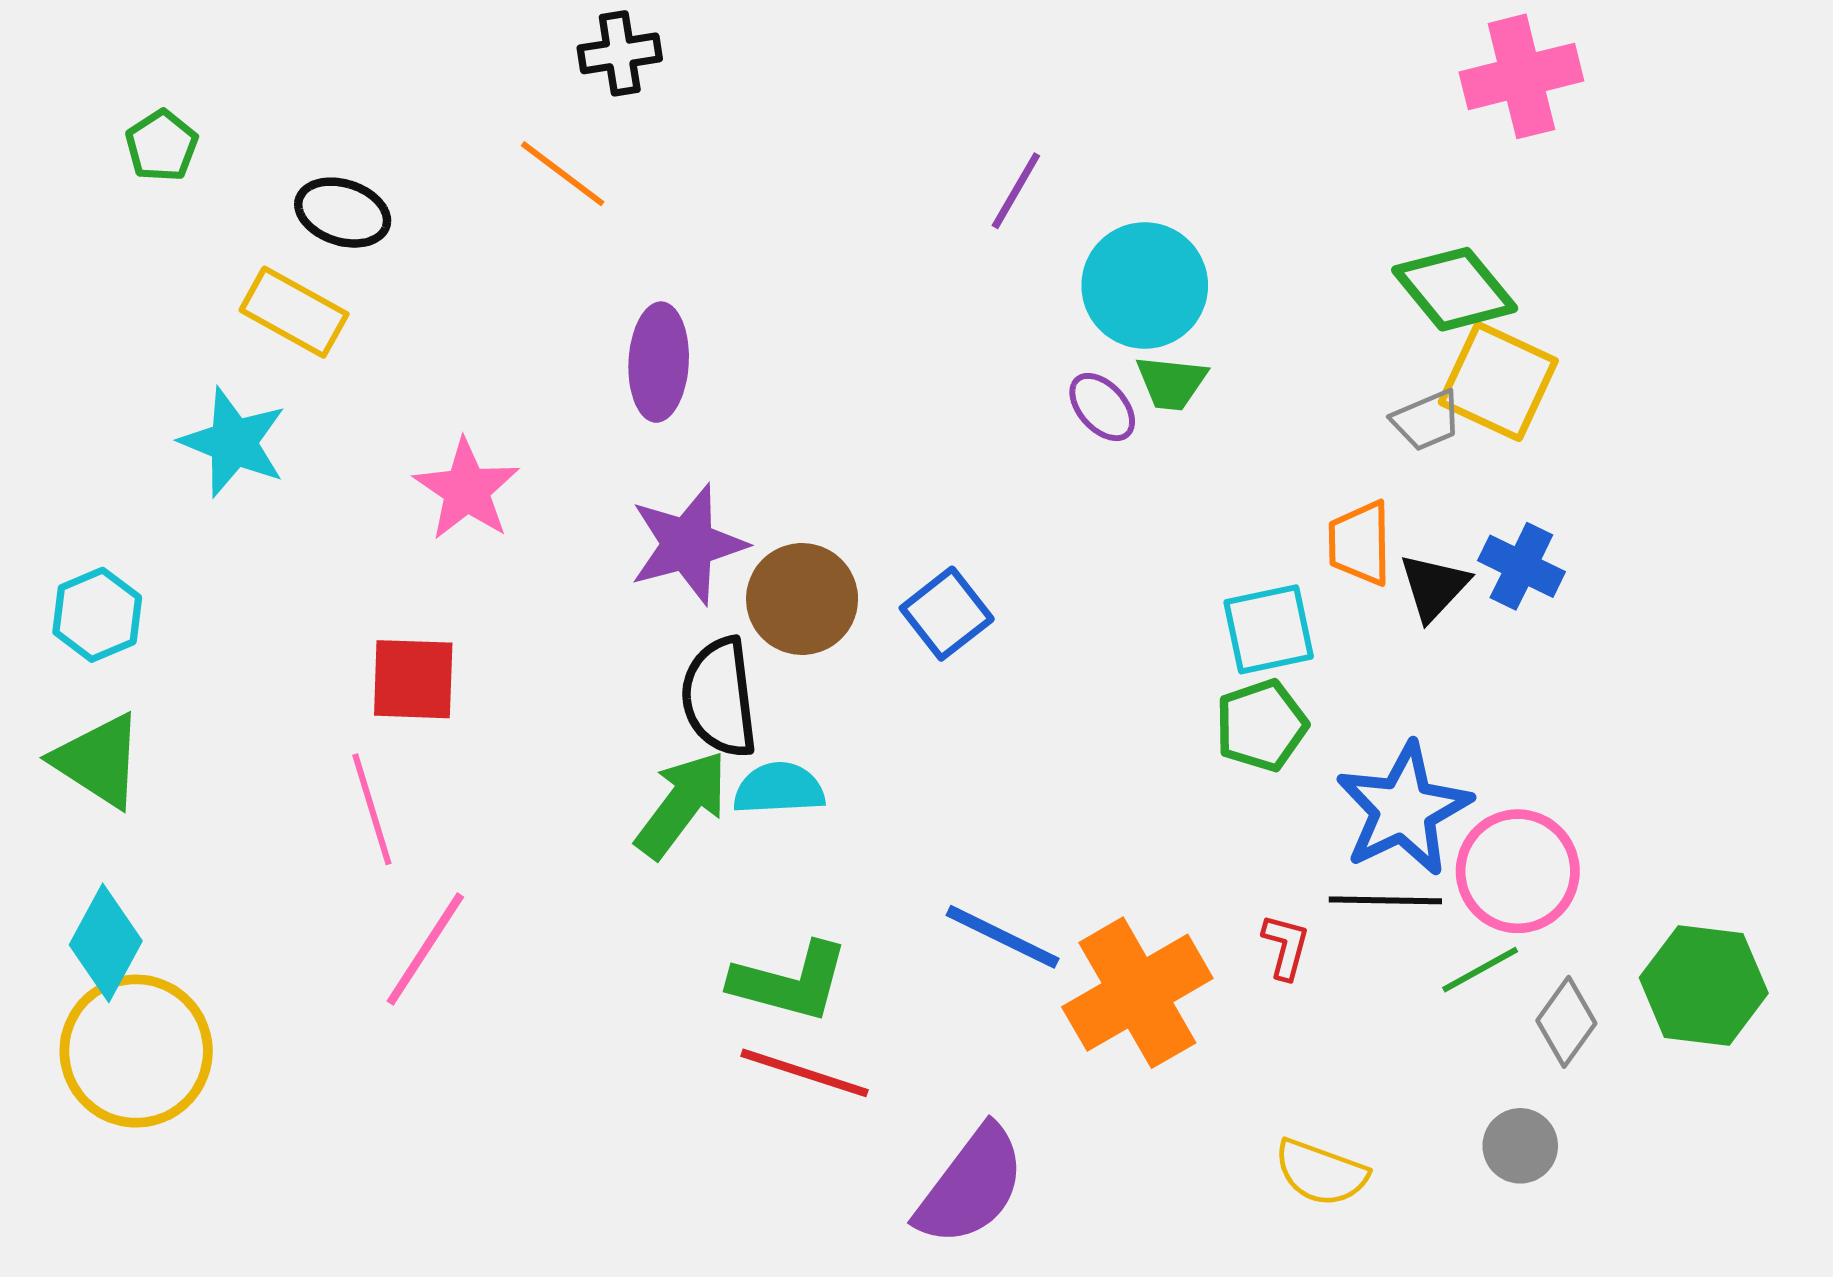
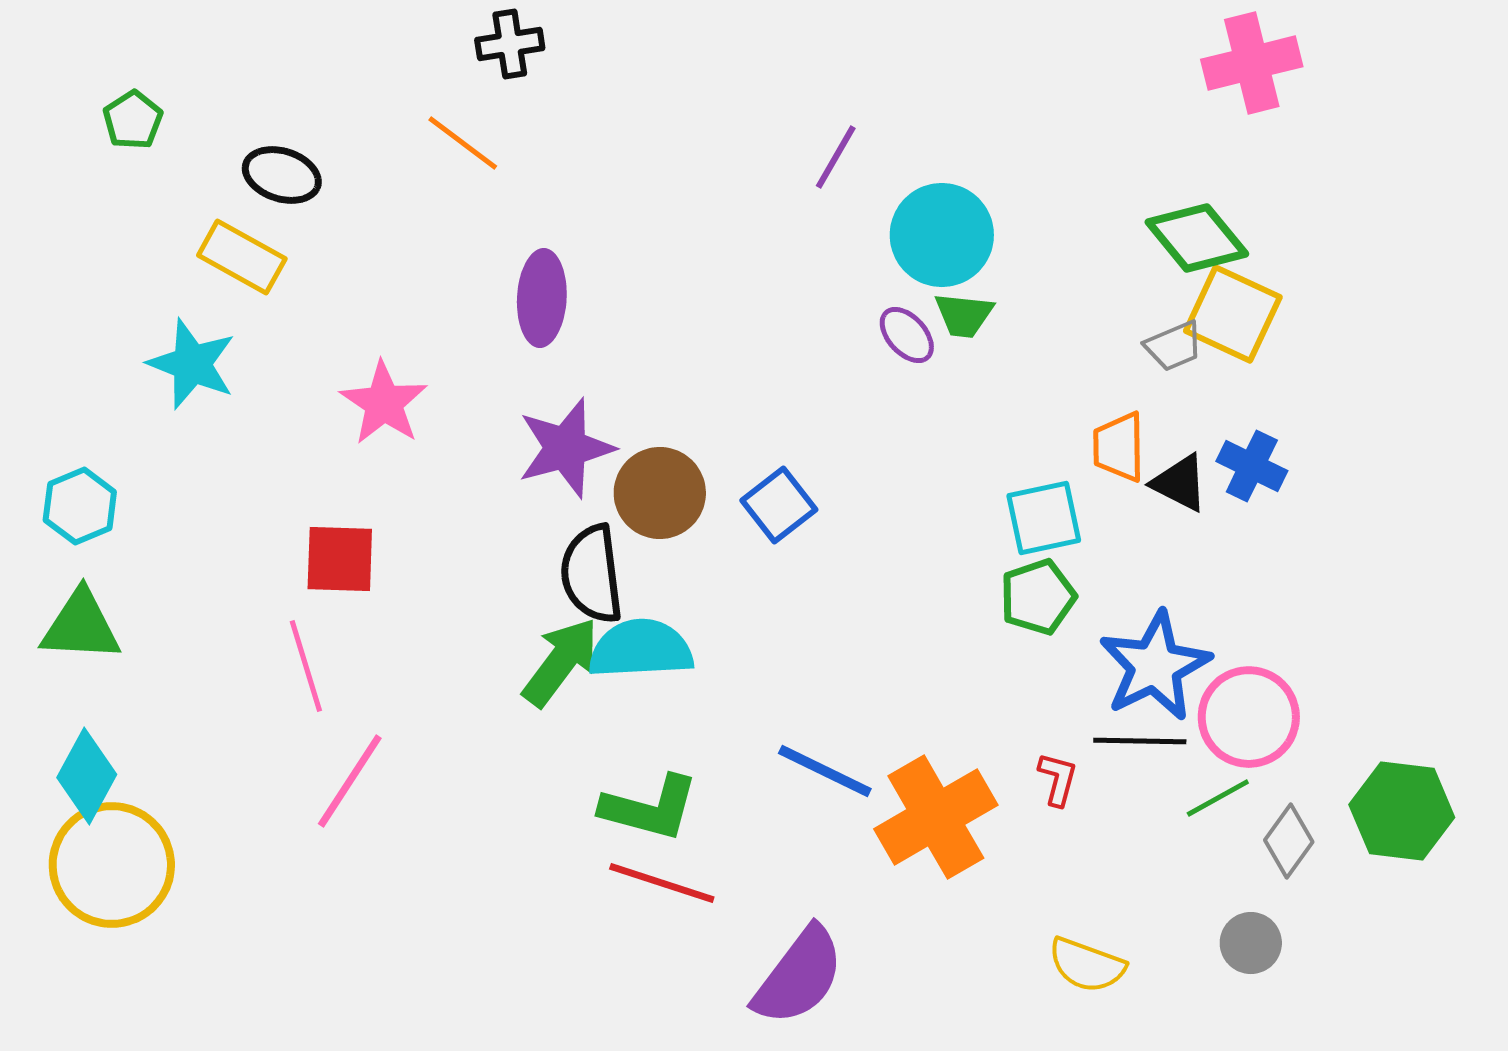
black triangle: (1434, 587) -> (1180, 483), turned -46
green triangle: (98, 761) -> (81, 626), turned -30
cyan semicircle: (779, 789) -> (641, 649), size x1.4

